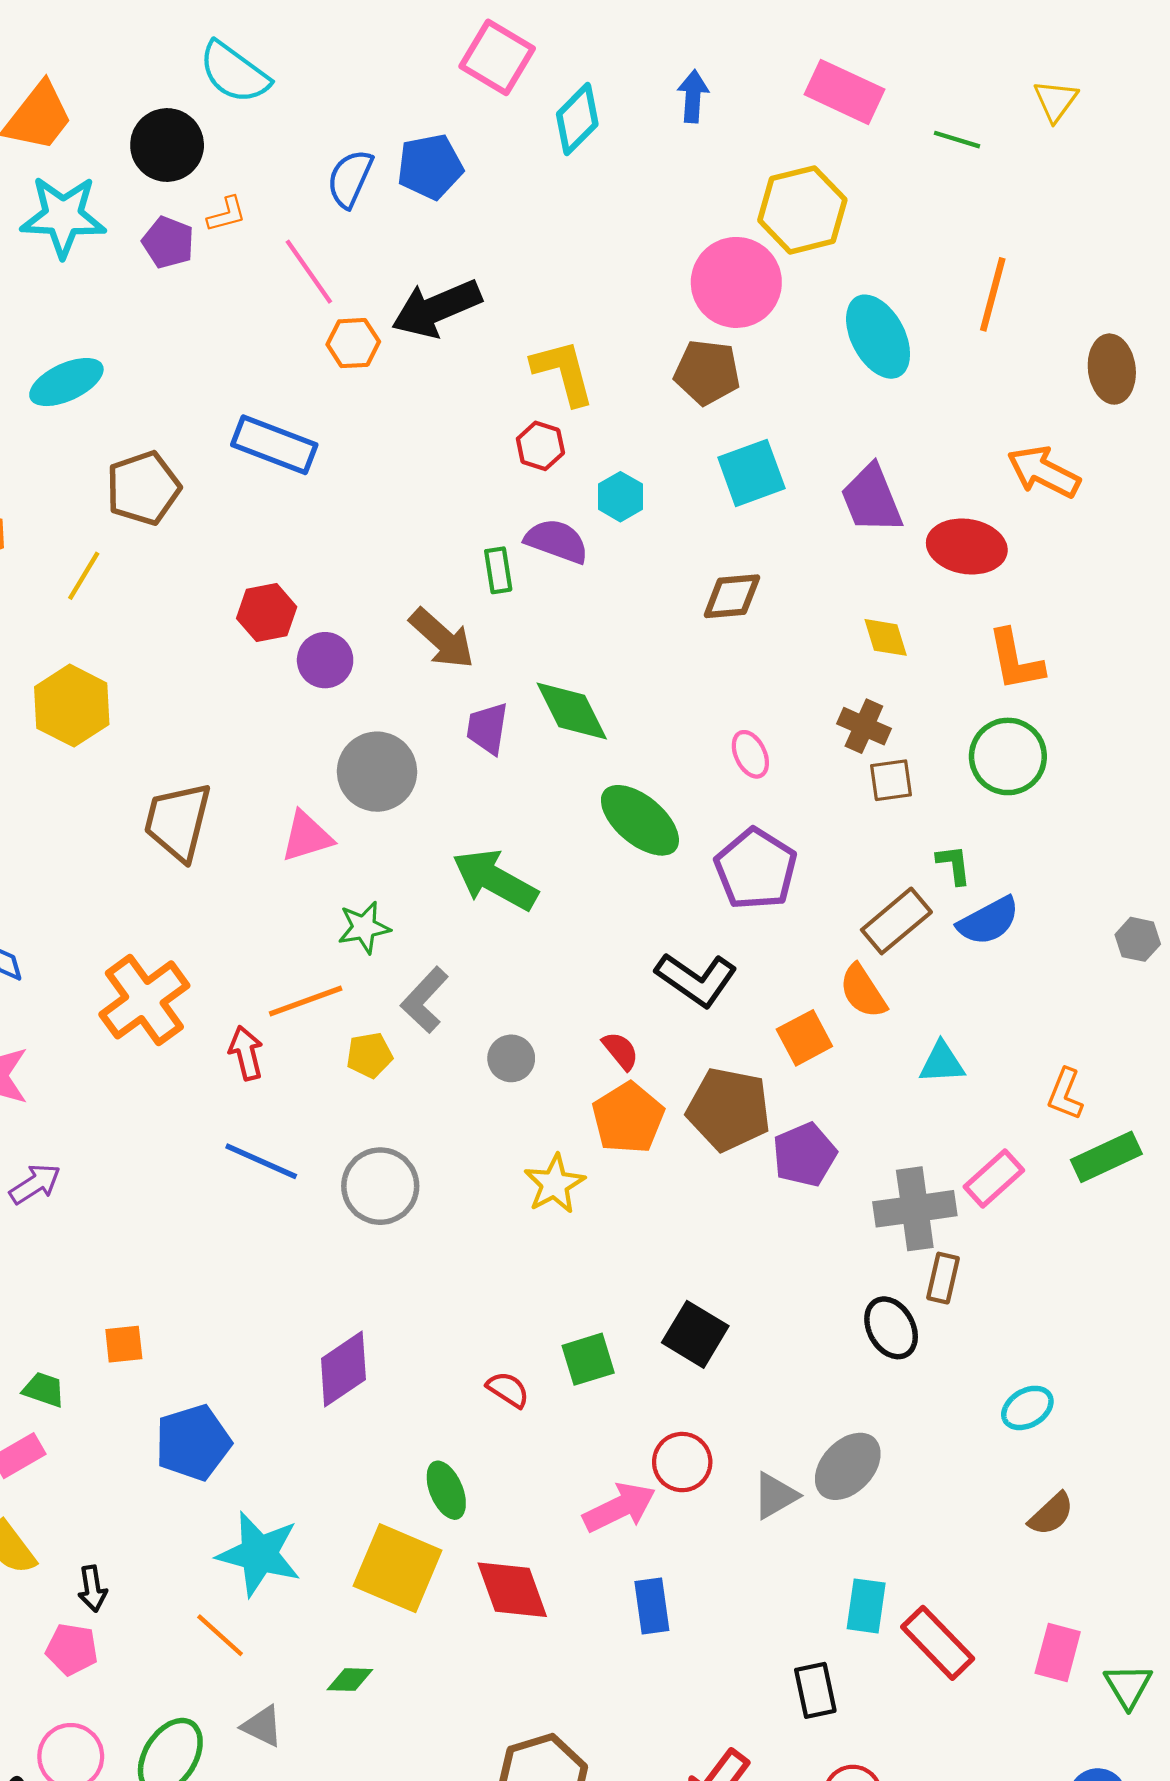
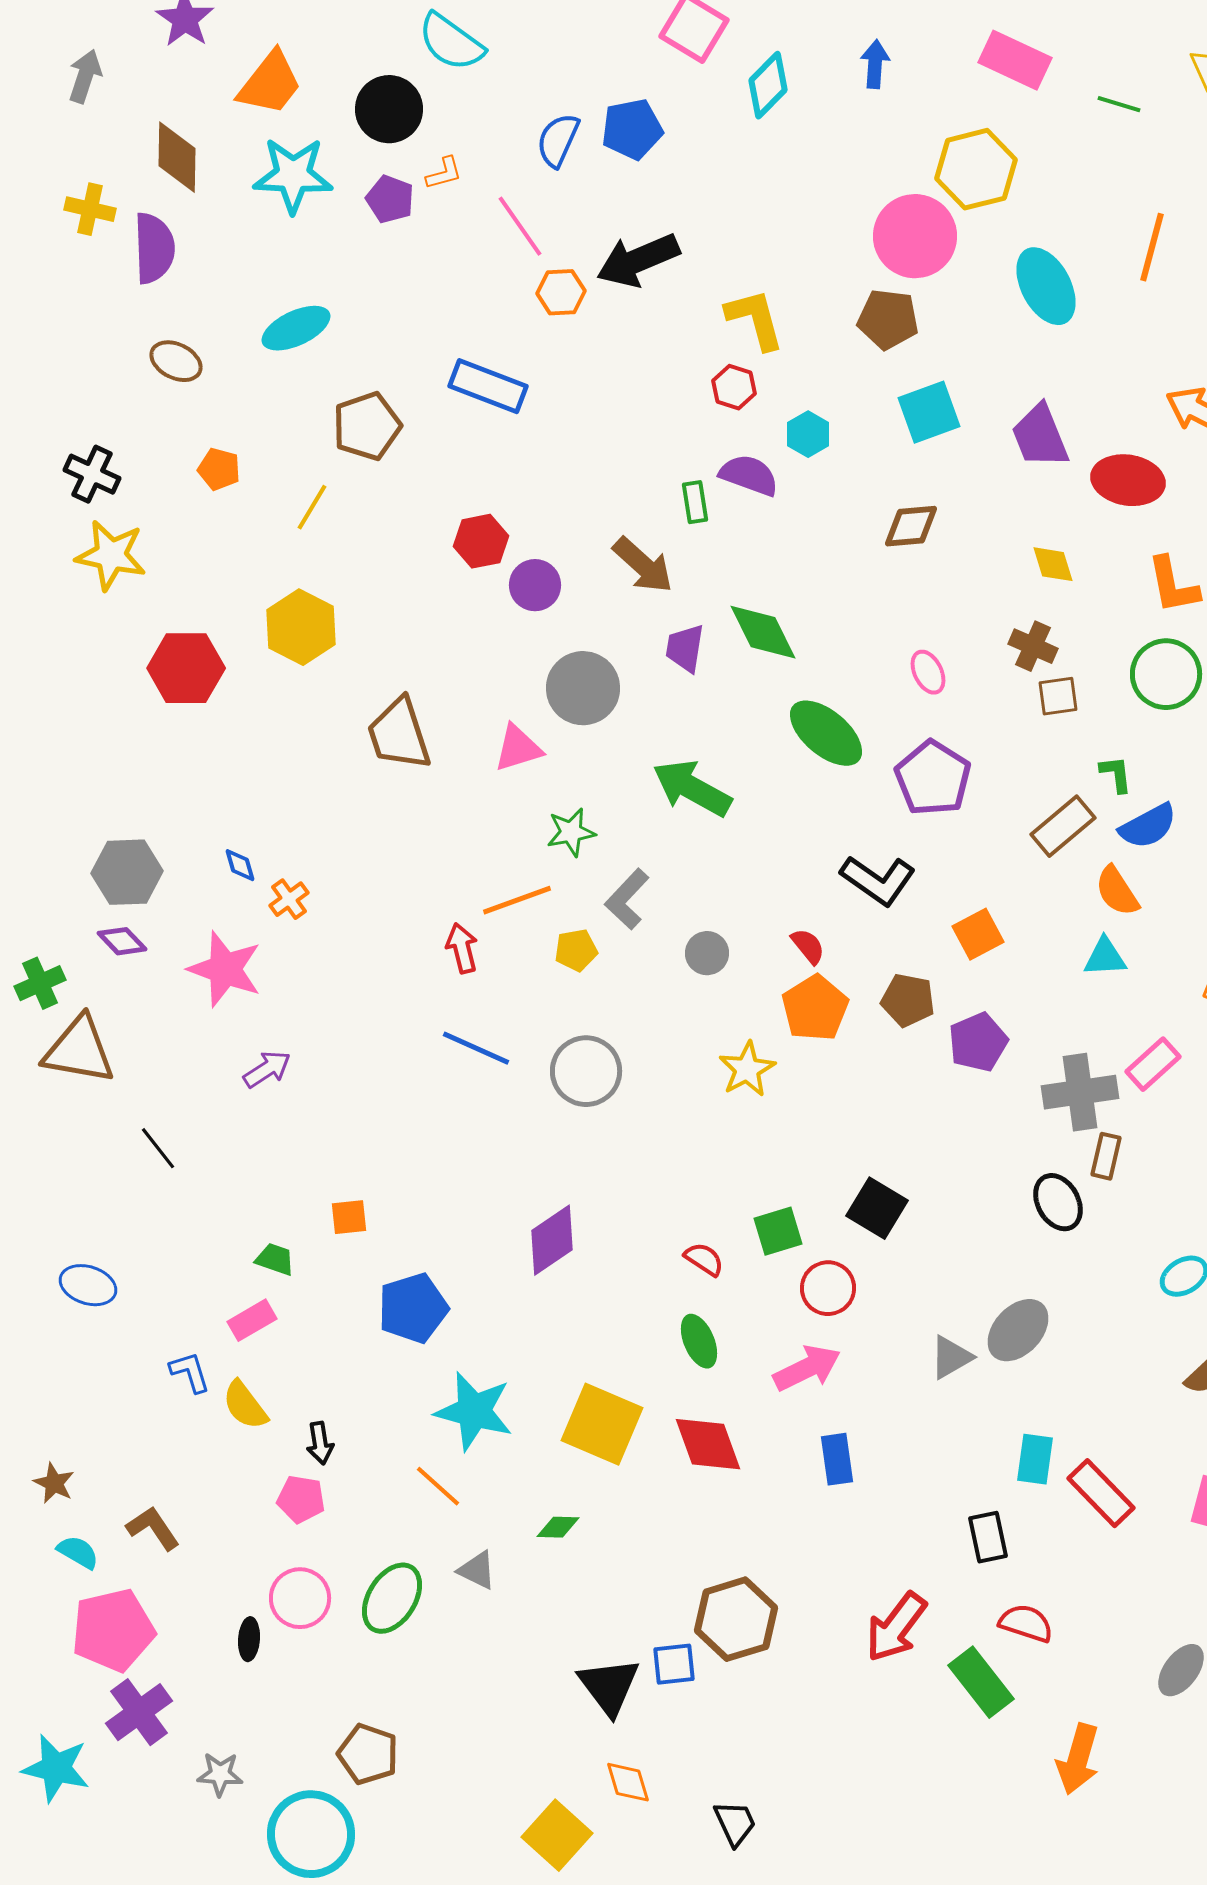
brown trapezoid: (178, 821) -> (399, 734), turned -32
orange semicircle: (863, 991) -> (1117, 891), moved
orange cross: (144, 1000) -> (289, 899), moved, size x0.5
brown pentagon: (729, 1109) -> (908, 1000), size x0.7
red circle: (682, 1462) -> (828, 1288), moved
green ellipse: (446, 1490) -> (699, 1341), moved

